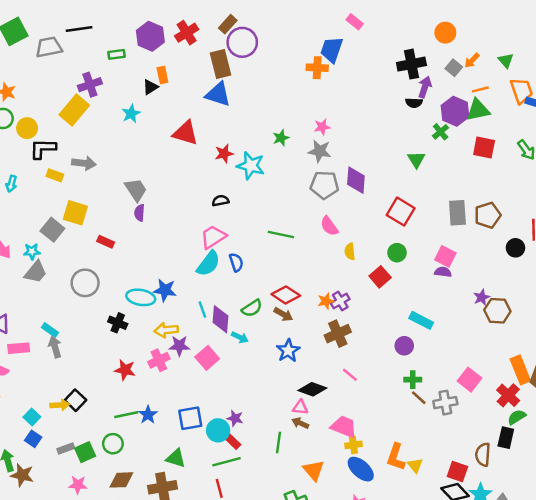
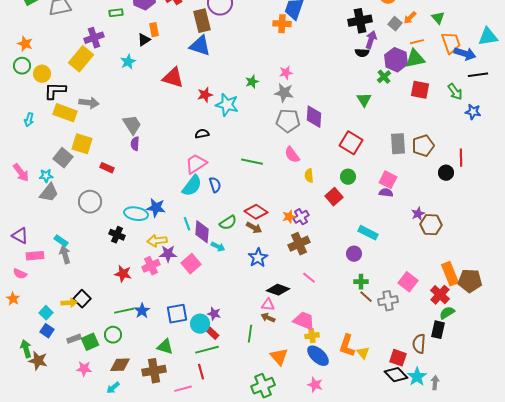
yellow rectangle: (55, 175) -> (65, 113), size x1.6

